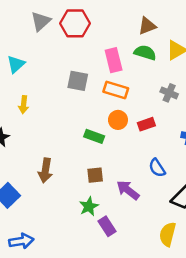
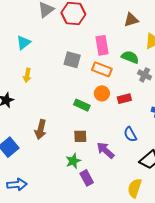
green semicircle: (145, 53) -> (130, 57), moved

